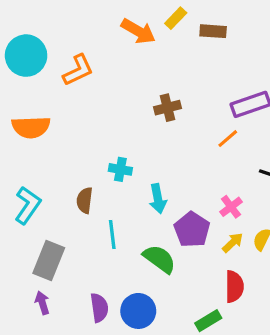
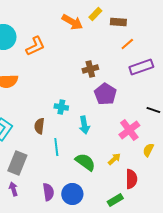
orange line: (228, 139) -> (127, 44), moved
pink cross: (231, 207) -> (129, 130), size x1.5
purple pentagon: (192, 230) -> (105, 94), moved
yellow arrow: (233, 243) -> (114, 159), moved

